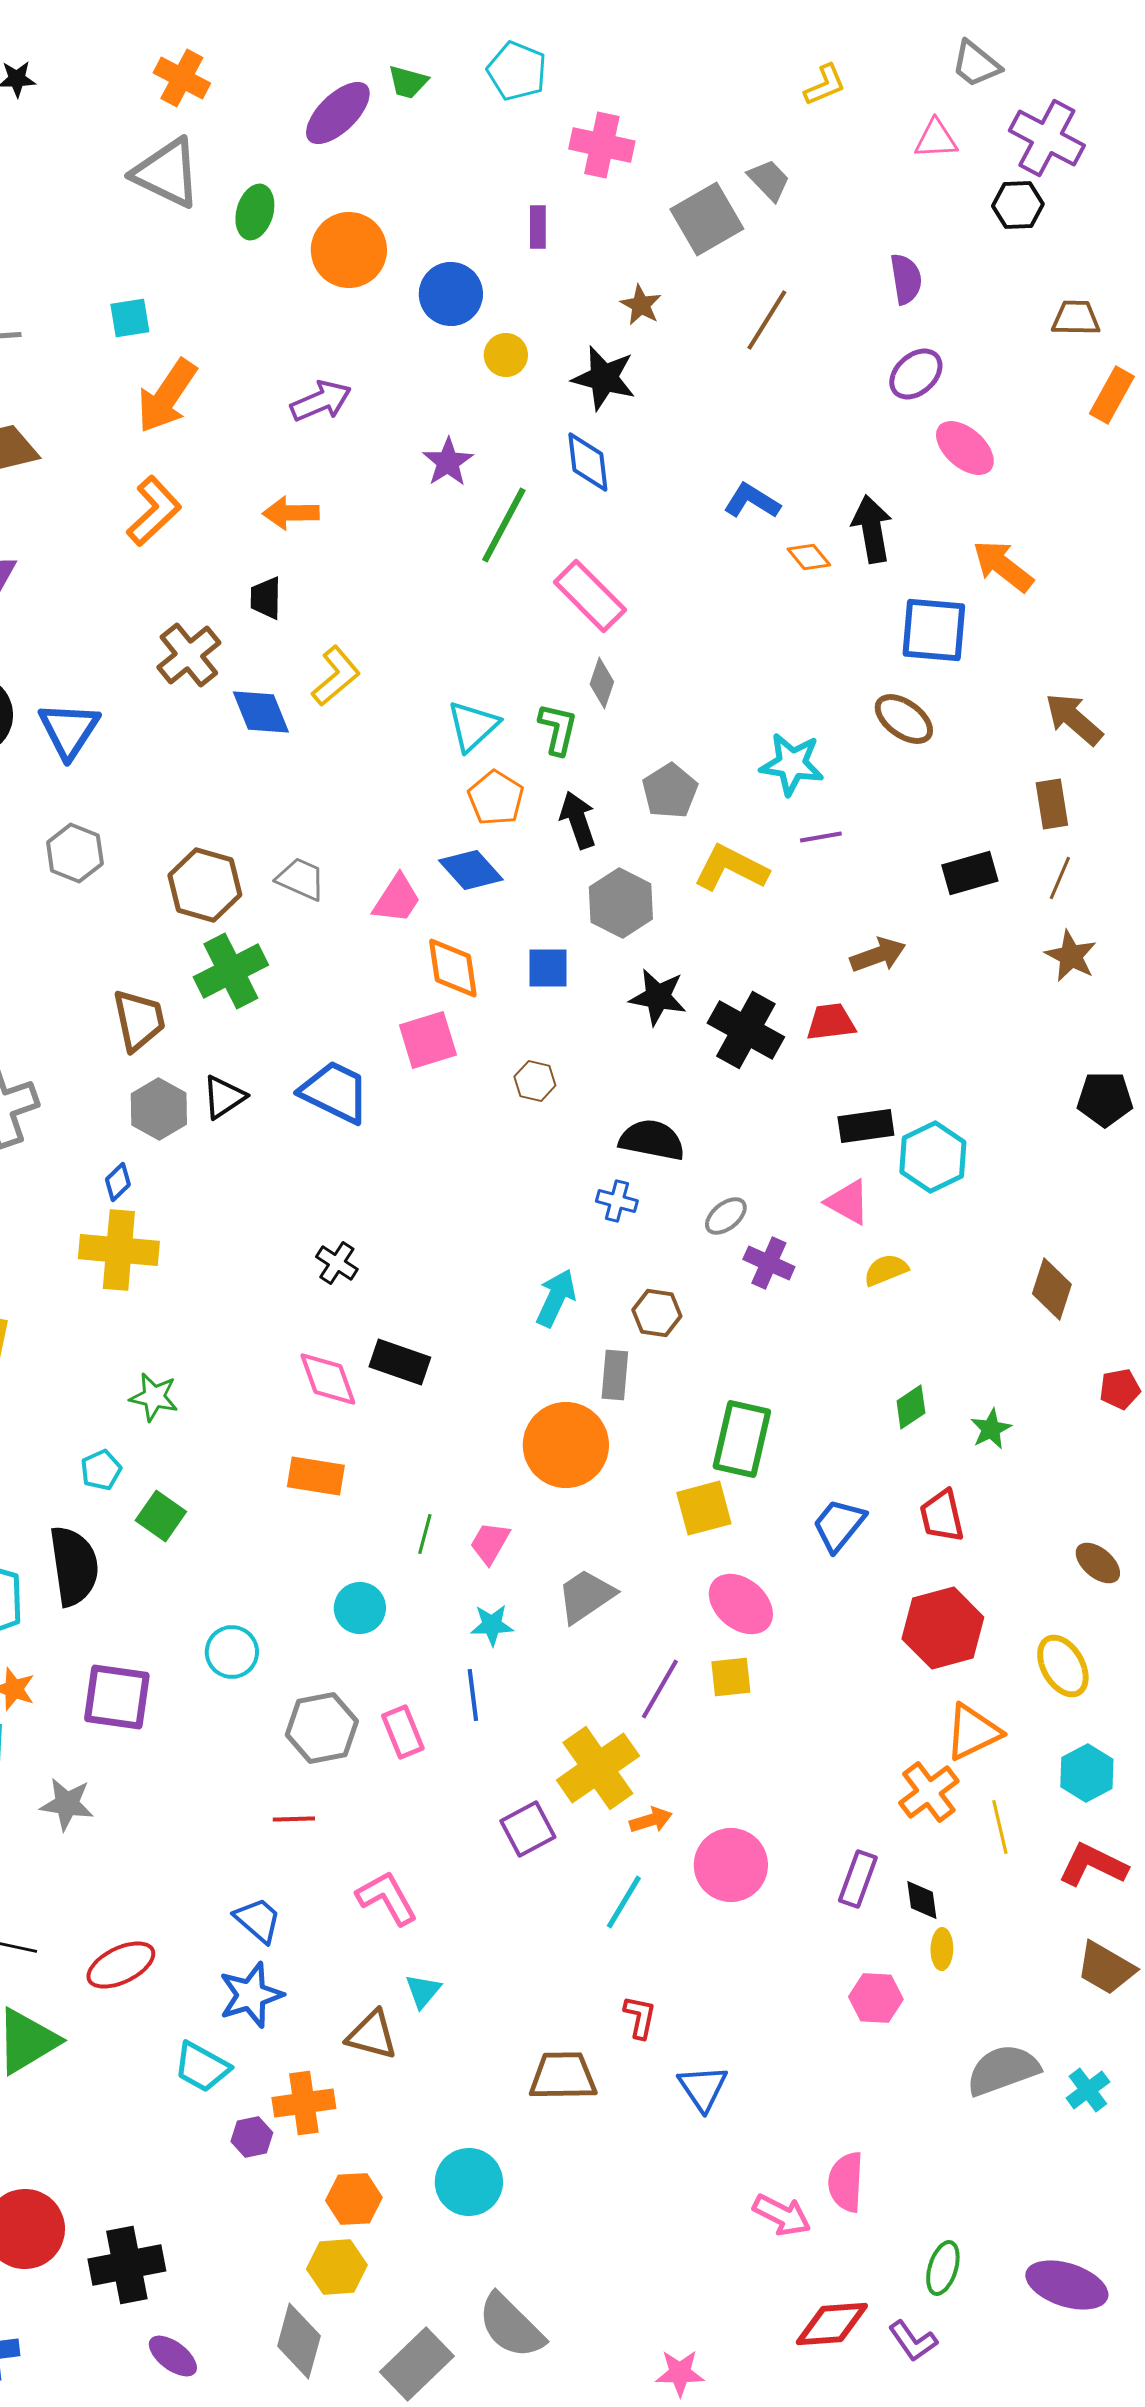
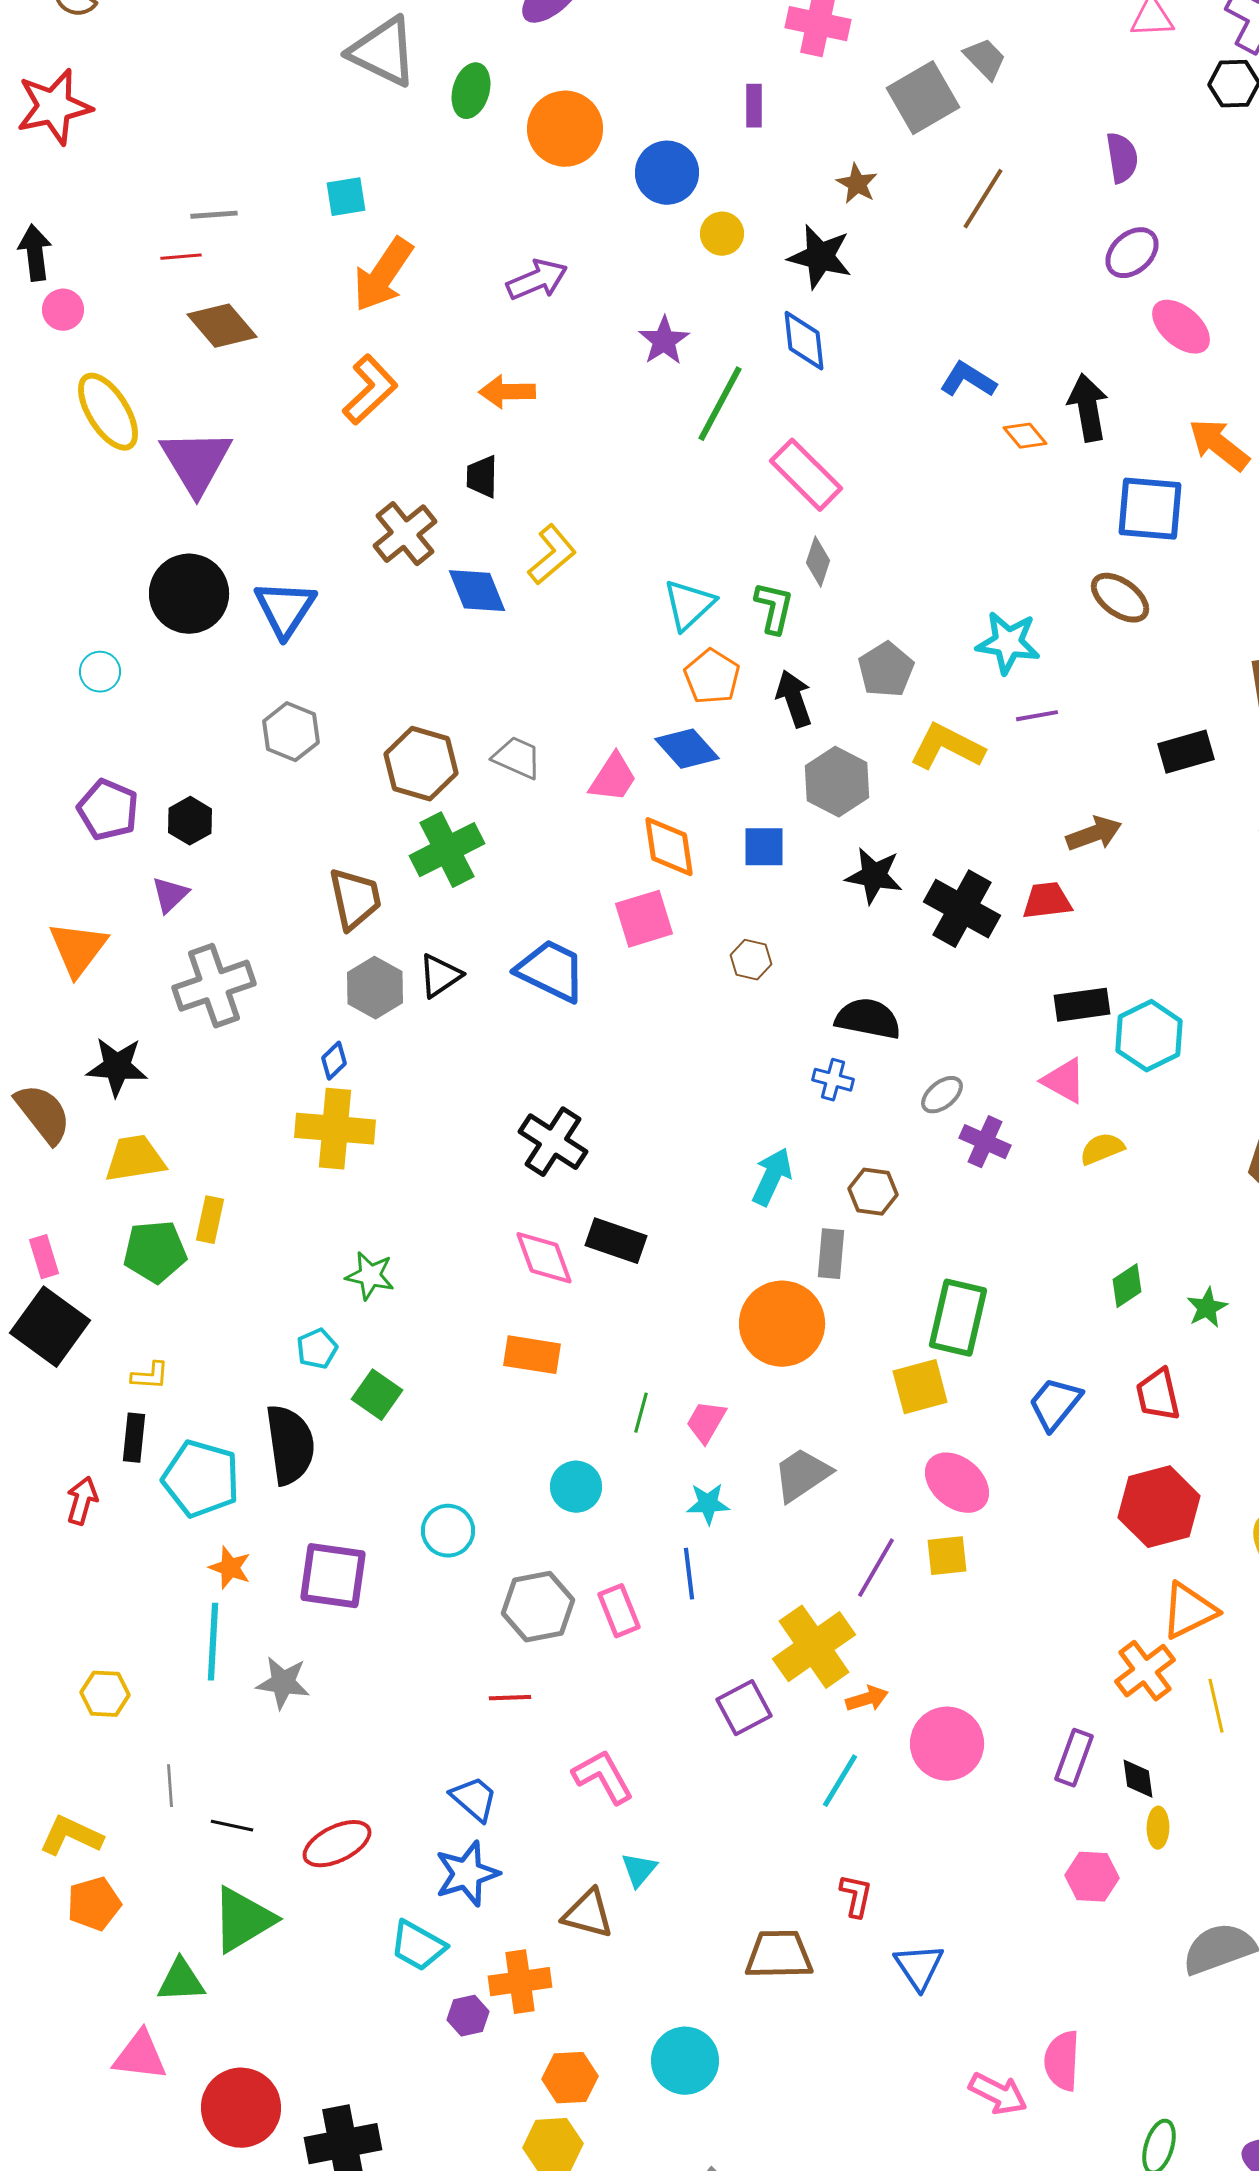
black cross: (337, 1263) -> (553, 1142), size x1.6

